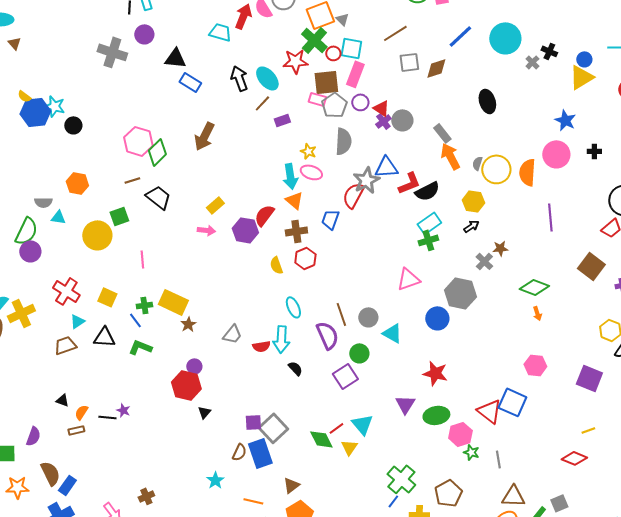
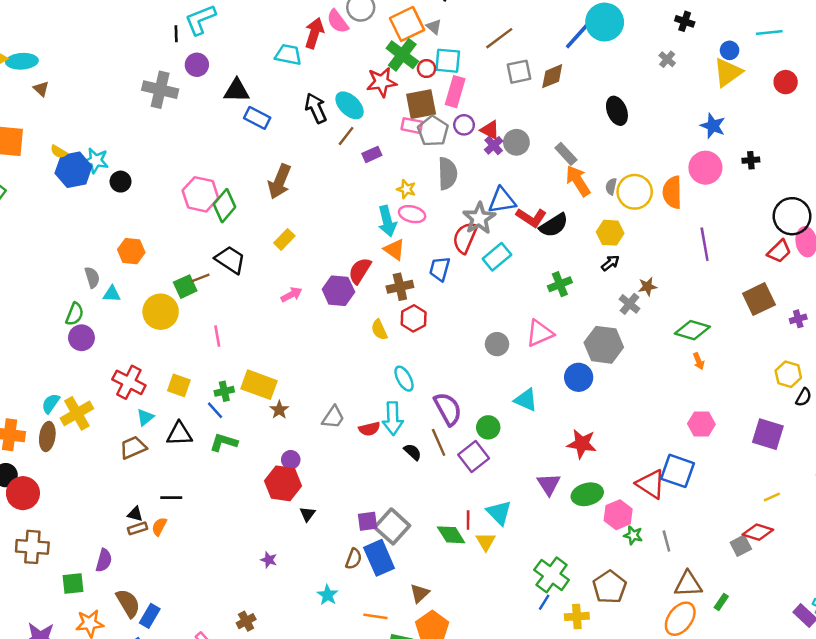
cyan circle: (505, 38) -> (605, 22), moved
black cross: (549, 51) -> (685, 21), moved
brown line: (132, 180) -> (200, 278), moved
red L-shape: (409, 183) -> (531, 217), turned 60
gray semicircle: (43, 202) -> (92, 277), turned -102
yellow rectangle: (215, 205) -> (284, 239), moved
cyan rectangle: (429, 223) -> (497, 257), moved
pink arrow: (206, 230) -> (291, 295), turned -30
green semicircle: (26, 231) -> (75, 314), size x0.7
brown square: (591, 266) -> (759, 299), turned 32
brown line: (341, 314) -> (439, 442), moved
gray circle: (368, 317) -> (497, 344), moved
purple star: (123, 410) -> (269, 560), moved
black line: (107, 417) -> (171, 498), moved
red line: (336, 428) -> (468, 520), turned -49
brown rectangle: (76, 430) -> (138, 528), moved
gray square: (559, 503) -> (741, 546), moved

